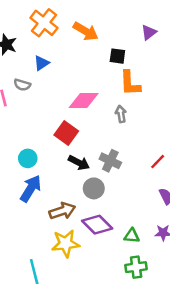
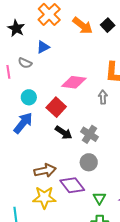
black square: (117, 56) -> (108, 25), moved, turned 32
cyan circle: (28, 158) -> (29, 97), moved
gray circle: (94, 188) -> (89, 162), moved
blue arrow: (31, 189) -> (23, 123), moved
green triangle: (132, 236) -> (99, 198), turned 48

